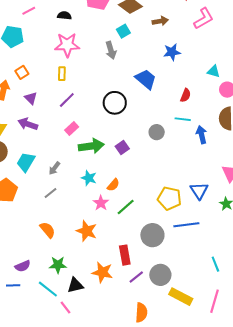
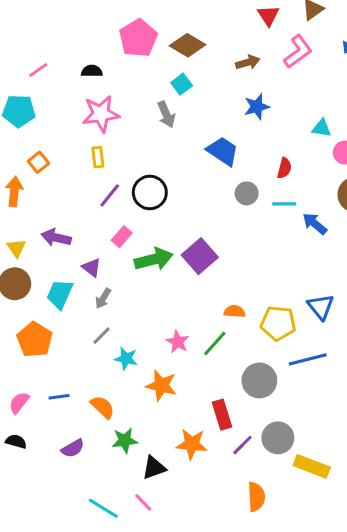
brown arrow: (160, 21) -> (248, 62), moved
purple triangle: (31, 98) -> (92, 268), moved
black circle: (115, 103) -> (150, 192), moved
gray circle: (157, 132) -> (247, 193), moved
blue arrow: (202, 135) -> (315, 224), turned -30
purple square: (122, 148) -> (200, 256), size x1.6
cyan star: (89, 178) -> (126, 359), moved
orange semicircle: (113, 185) -> (235, 311), moved, turned -120
orange semicircle: (48, 230) -> (103, 407), moved
blue line: (13, 285) -> (59, 397), moved
cyan line: (48, 289) -> (103, 508), moved

